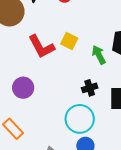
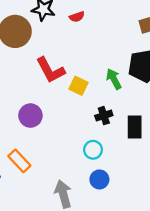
yellow square: (69, 41) -> (79, 86), moved
cyan circle: (80, 119) -> (93, 150), size x0.6

